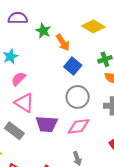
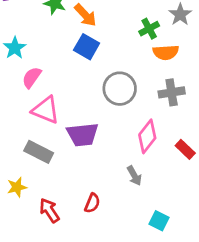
blue square: (73, 66) -> (87, 47), moved
pink diamond: (79, 126) -> (147, 136), moved, turned -35

